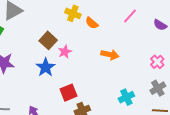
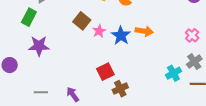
blue star: (46, 67) -> (121, 36), moved
cyan cross: (126, 97) -> (173, 73), moved

